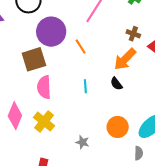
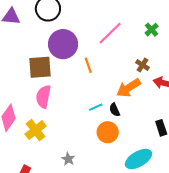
cyan line: (85, 86) -> (96, 107), moved, turned 56
orange circle: (118, 127) -> (108, 132), moved

